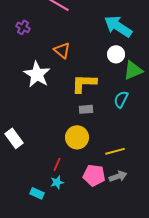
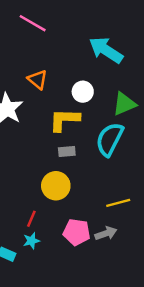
white circle: (116, 54) -> (83, 92), moved
cyan semicircle: (121, 99) -> (110, 139), size x1.6
yellow line: (115, 151) -> (118, 203), moved

